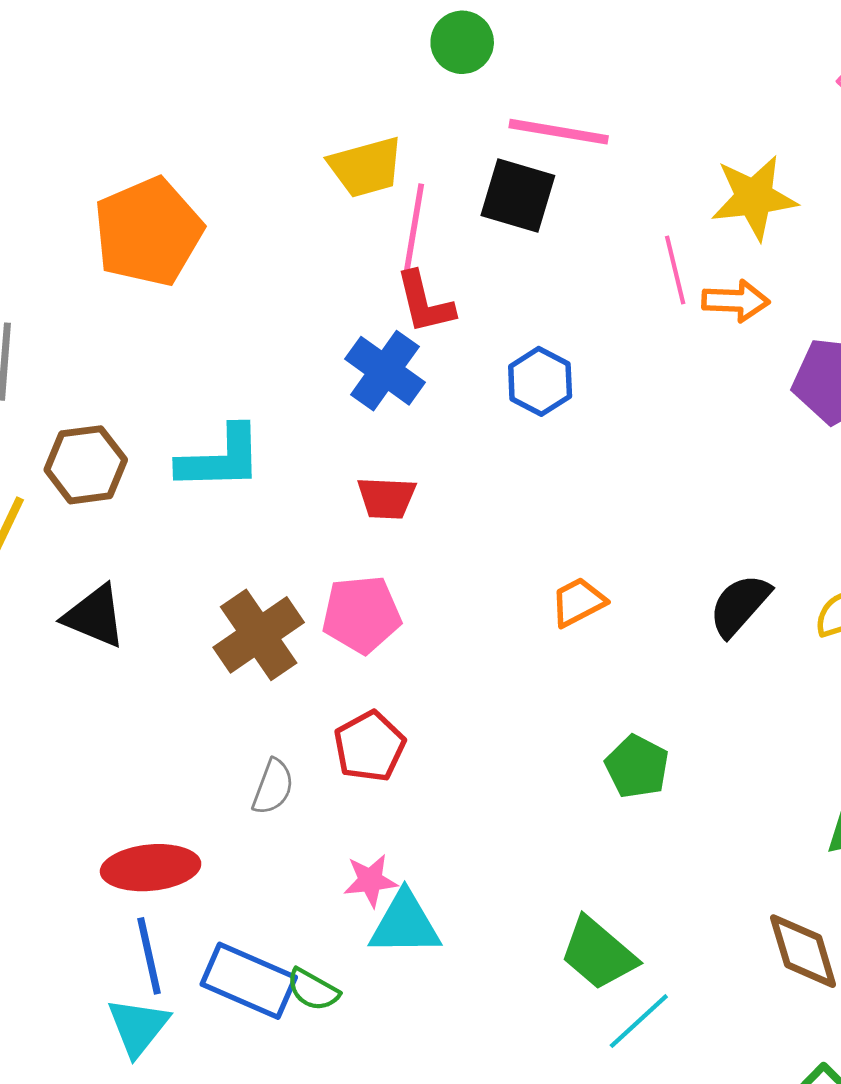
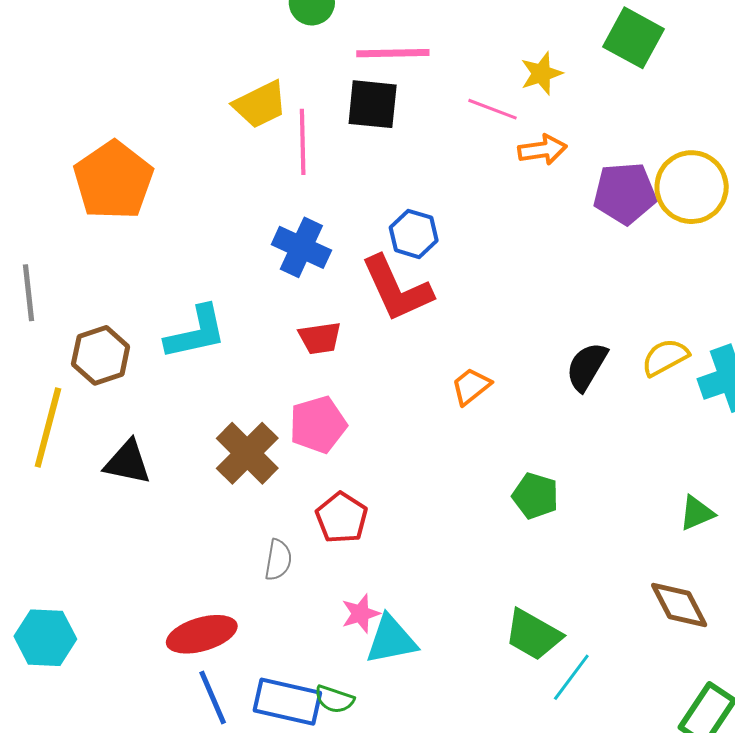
yellow star: (754, 198) -> (541, 73), size x0.7
pink line: (675, 270) -> (492, 109), moved, turned -45
red L-shape: (425, 303) -> (397, 289), moved, size x1.5

